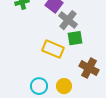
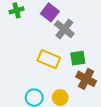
green square: (75, 38) -> (78, 58), moved

